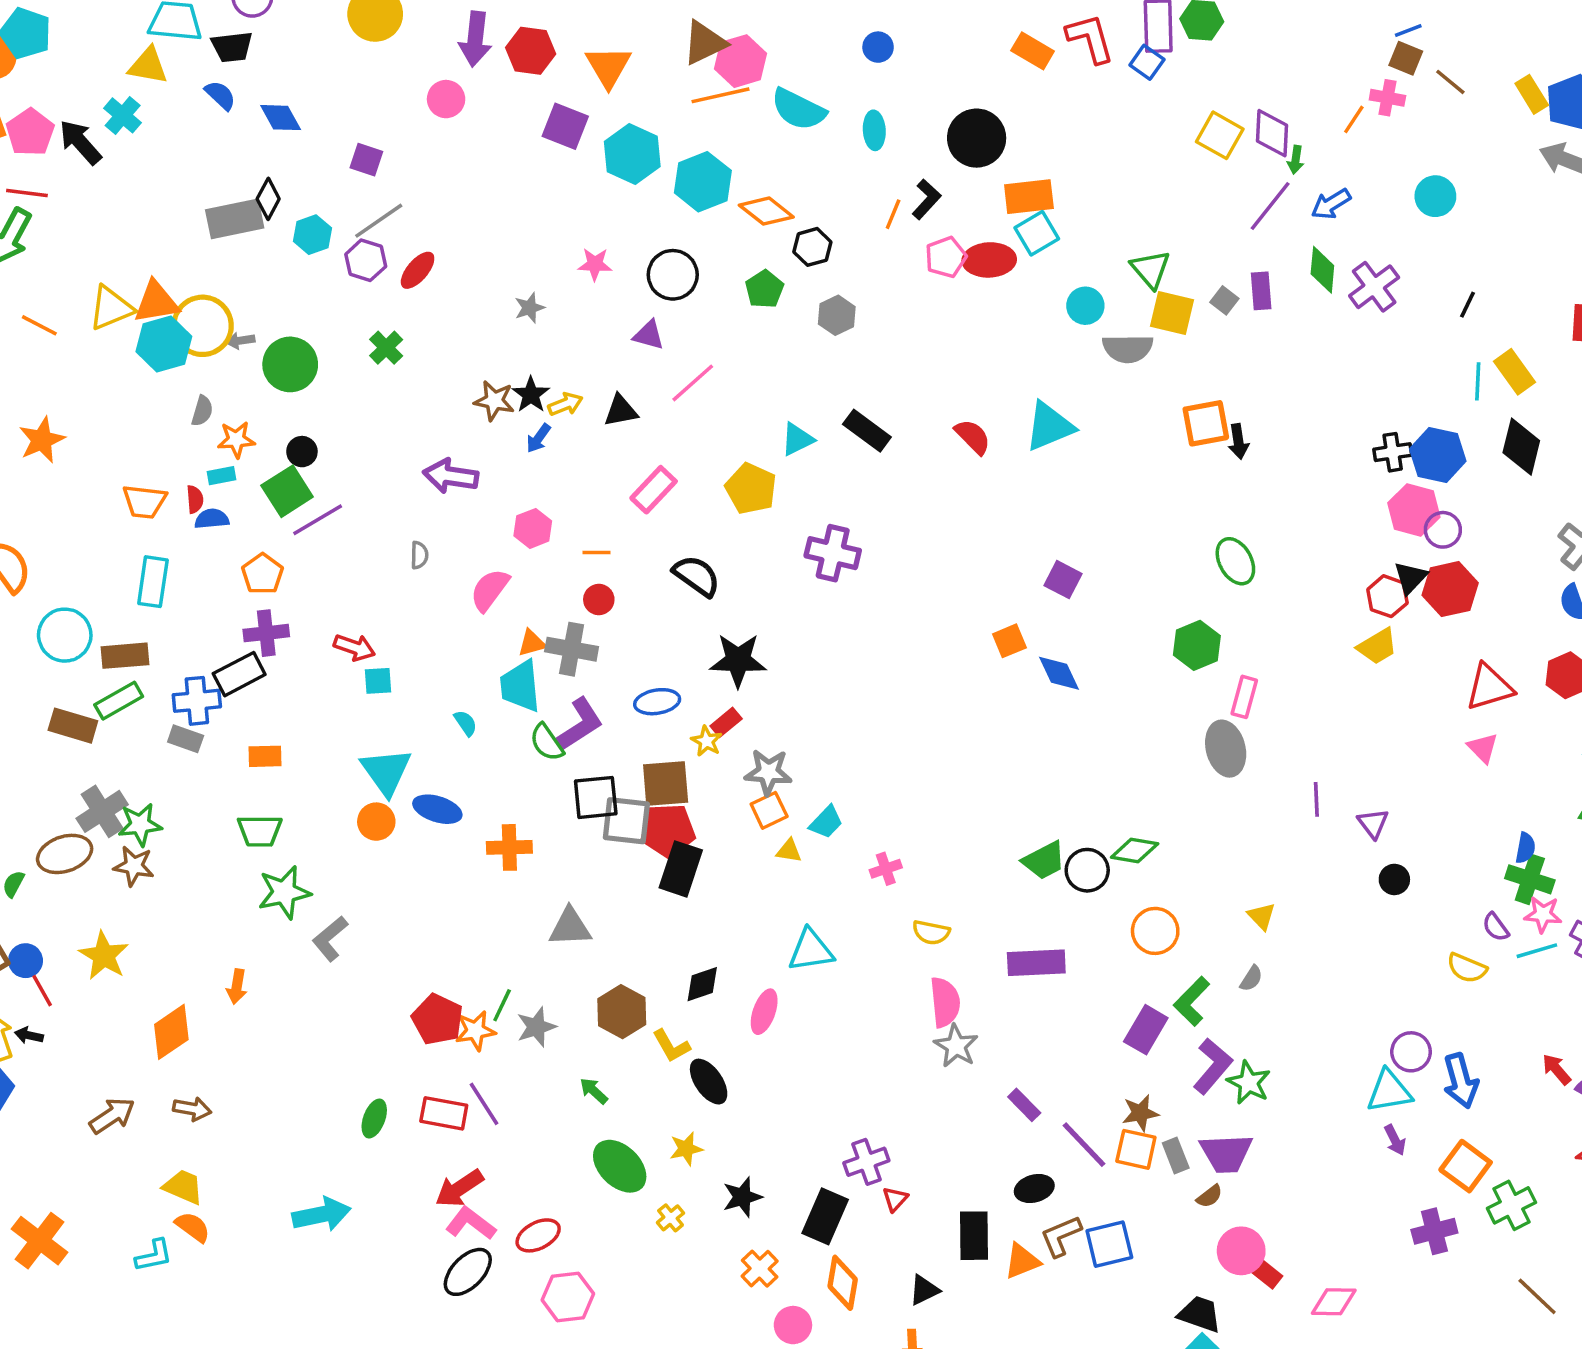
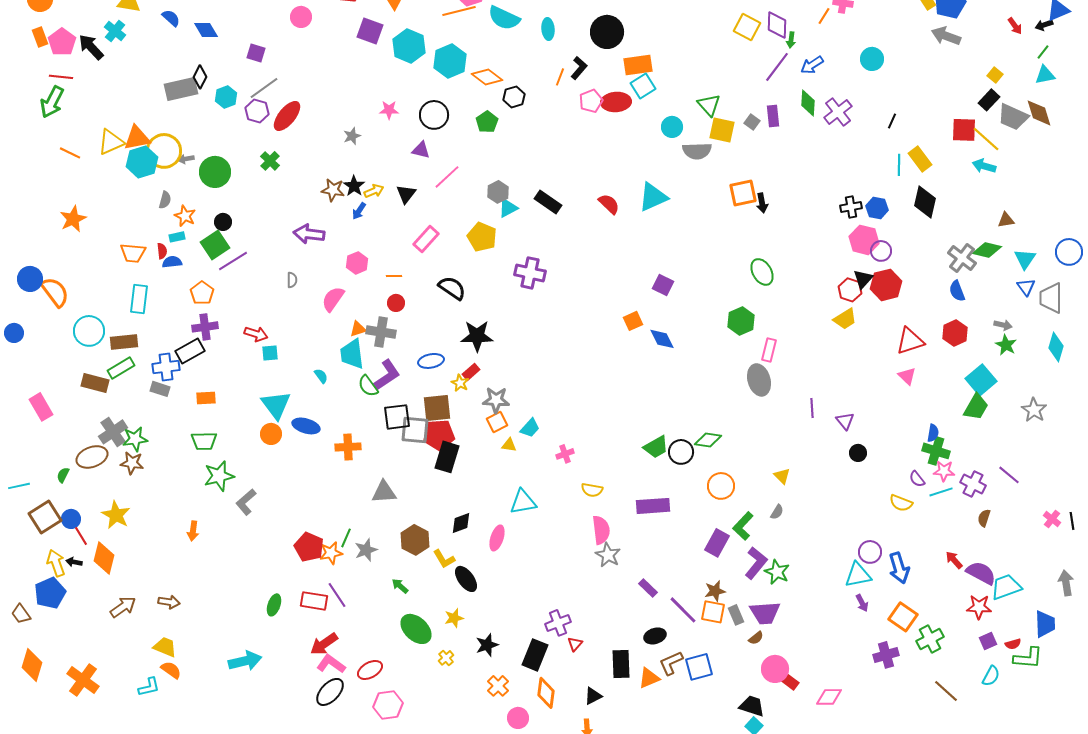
red ellipse: (418, 270) -> (287, 116), size x1.4
gray hexagon: (837, 315) -> (498, 192), moved
black triangle: (621, 411) -> (406, 194), turned -40
orange star: (236, 440) -> (185, 216), turned 30
blue hexagon: (1438, 455) -> (877, 208), size x0.7
orange diamond: (171, 1032) -> (104, 558), moved, turned -40

